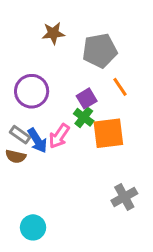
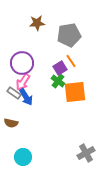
orange line: (120, 87) -> (71, 61), moved
pink arrow: (59, 136) -> (23, 82), moved
brown semicircle: (16, 156) -> (11, 123), moved
gray cross: (124, 197) -> (86, 153), moved

